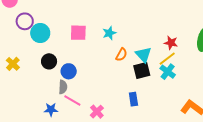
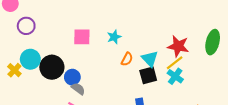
cyan circle: (40, 33) -> (30, 59), moved
red star: (171, 43) -> (178, 46), size x1.5
black circle: (49, 61) -> (52, 67), size x1.5
gray semicircle: (63, 87) -> (78, 89), moved, turned -56

